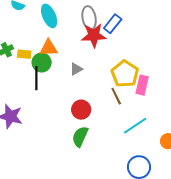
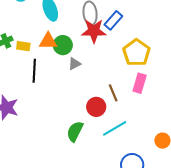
green circle: (42, 62) -> (63, 45), moved
yellow pentagon: (125, 74) -> (136, 53), moved
red circle: (81, 110) -> (96, 107), moved
cyan line: (135, 126) -> (115, 128), moved

